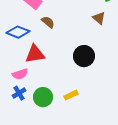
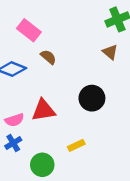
red triangle: (35, 54) -> (43, 110), moved
green circle: (43, 97) -> (42, 165), moved

